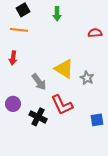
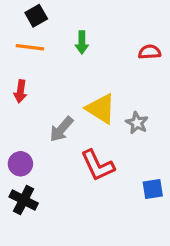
green arrow: (57, 14) -> (82, 43), moved
gray arrow: (39, 82) -> (61, 129), turned 78
black cross: (38, 117) -> (24, 200), moved

